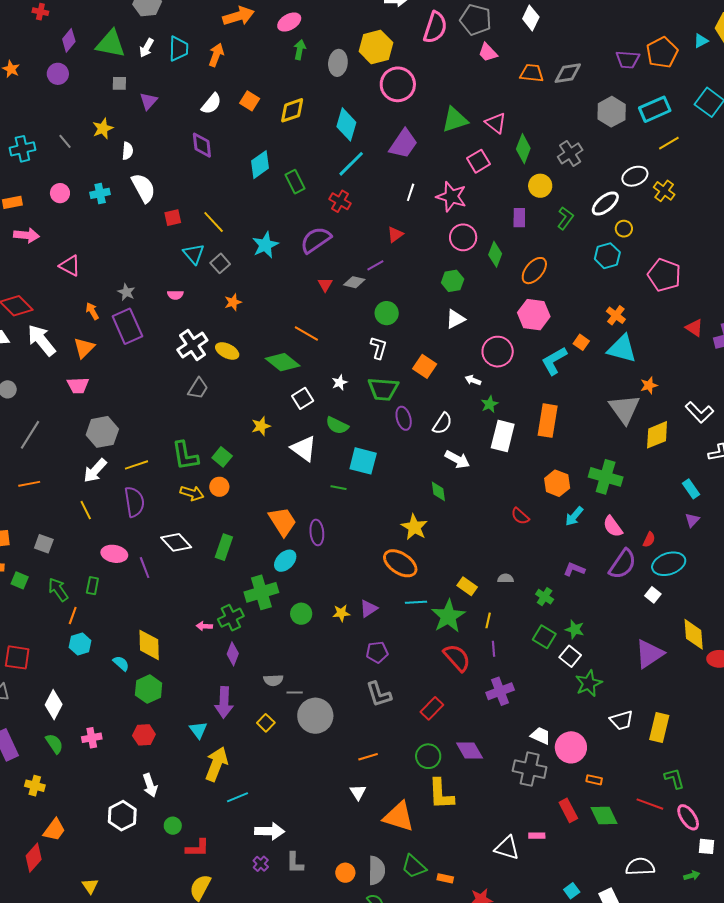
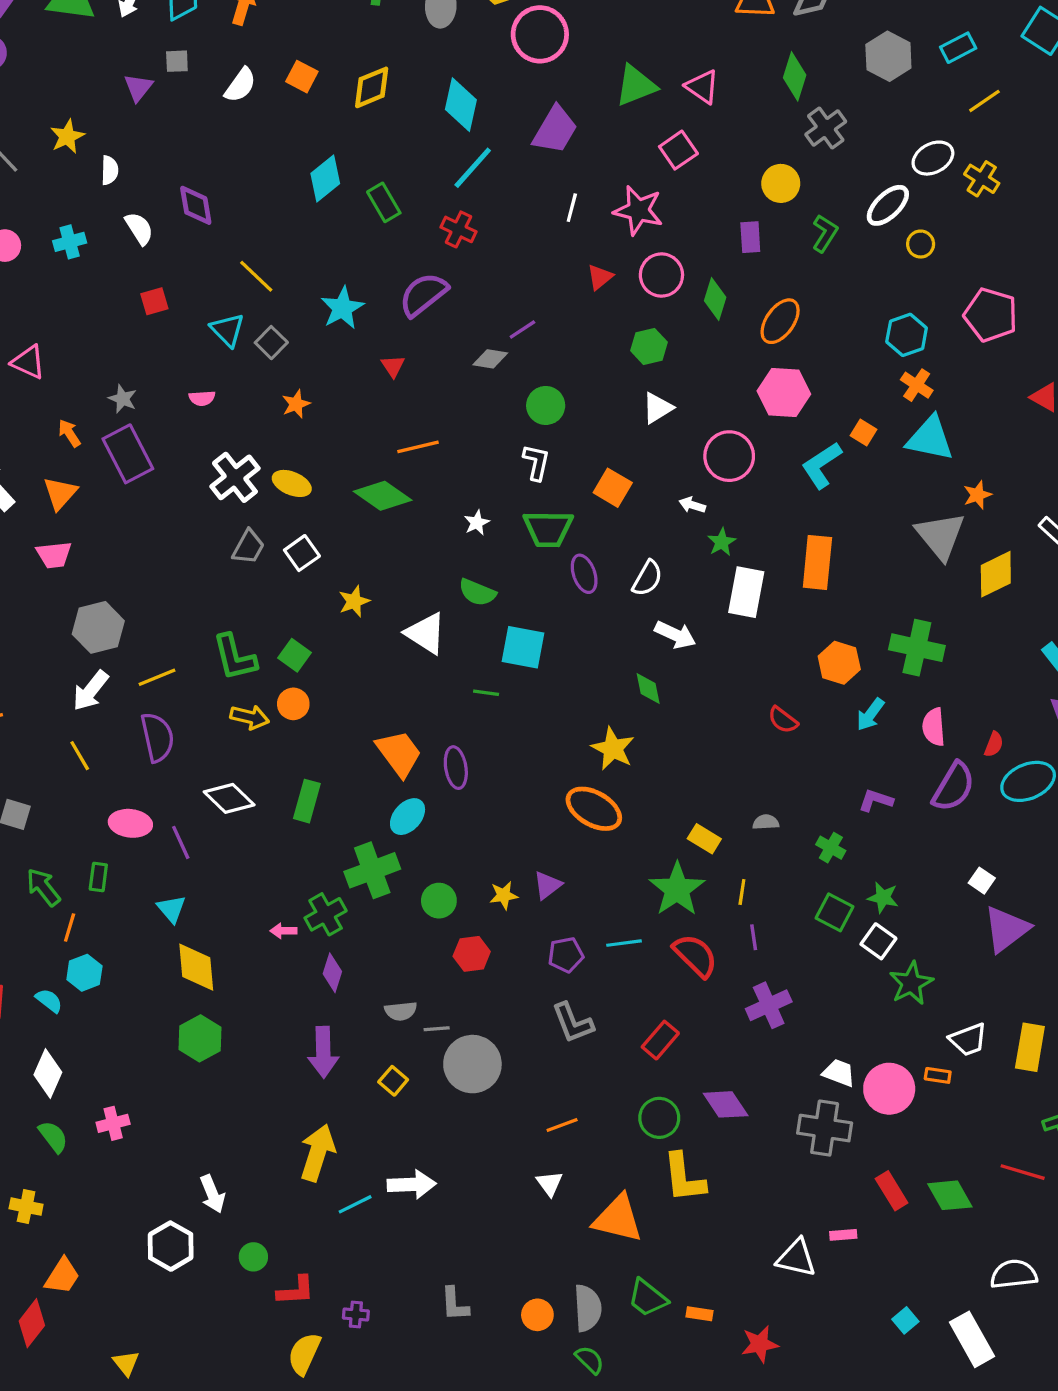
gray square: (119, 83) -> (177, 61), moved
cyan rectangle: (655, 109) -> (958, 48), size x0.7
purple diamond: (202, 145) -> (196, 205), moved
green diamond: (523, 149) -> (795, 76), moved
white semicircle: (143, 188) -> (139, 228), size x0.7
red square: (173, 218) -> (154, 301), moved
red triangle: (395, 234) -> (600, 277), moved
cyan hexagon: (607, 256) -> (907, 335), moved
red triangle: (325, 285) -> (393, 366), moved
orange line: (306, 334) -> (418, 447), turned -40
white square: (303, 398) -> (302, 553), moved
pink semicircle: (613, 526) -> (934, 727), turned 35
white square: (653, 595) -> (982, 881), moved
cyan line: (416, 602) -> (624, 943), moved
cyan semicircle: (121, 663) -> (49, 1001), moved
cyan triangle: (198, 730) -> (172, 909), moved
red hexagon: (144, 735) -> (472, 954), moved
orange rectangle: (594, 780) -> (938, 1075), moved
white arrow: (270, 831) -> (412, 1184), moved
purple cross: (261, 864) -> (356, 1314), moved, turned -35

